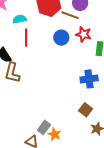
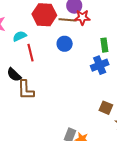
red star: (84, 34) -> (82, 17), moved
blue cross: (89, 79) -> (100, 65), moved

